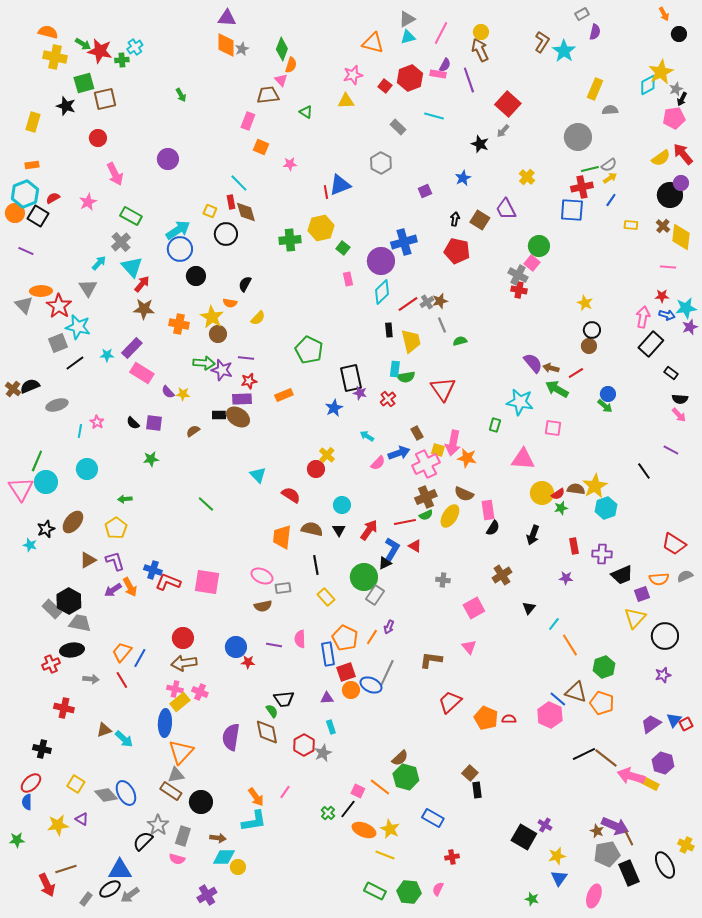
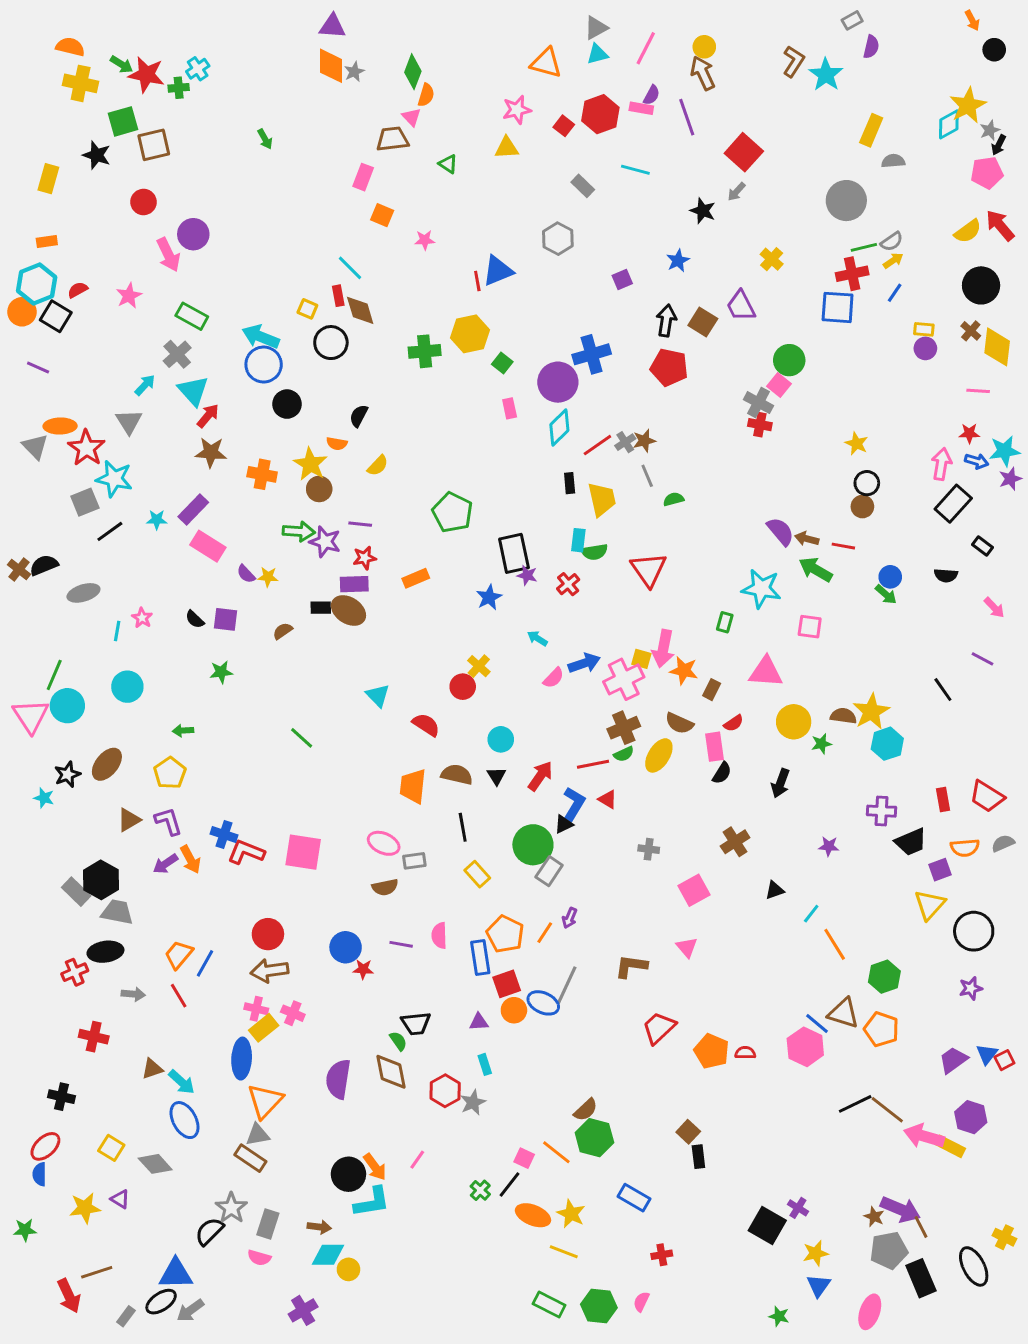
purple circle: (168, 159) -> (193, 234), moved
purple circle: (681, 183) -> (925, 348), moved
black arrow: (455, 219) -> (666, 321), size x1.5
cyan arrow: (178, 230) -> (261, 337), turned -125
red line: (576, 373) -> (843, 546), turned 42
black semicircle: (680, 399) -> (946, 575), moved
brown rectangle: (417, 433) -> (712, 690), moved, turned 56
red semicircle: (558, 494) -> (734, 723), moved
red rectangle: (574, 546) -> (943, 799), moved
black triangle: (529, 608) -> (775, 890), turned 32
blue ellipse: (126, 793) -> (184, 1120), moved
black circle: (201, 802) -> (348, 1174), moved

